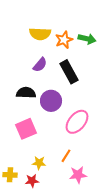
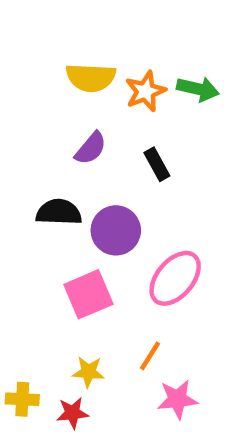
black rectangle: (69, 72) -> (157, 164), size x0.6
pink square: (26, 129) -> (88, 294), moved

